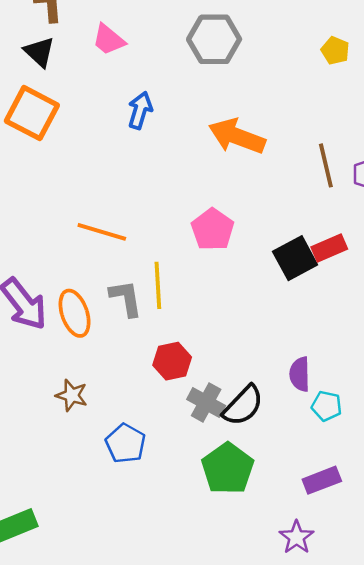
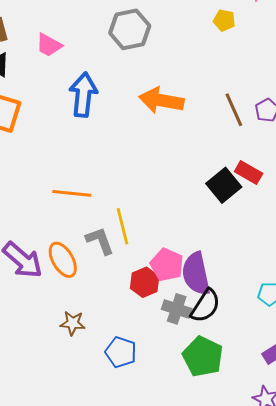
blue arrow: (140, 110) -> (83, 95), size x1.5
pink pentagon: (213, 229) -> (167, 265), moved
red rectangle: (329, 248) -> (249, 173), turned 64
purple semicircle: (300, 374) -> (196, 274), moved, size x1.6

